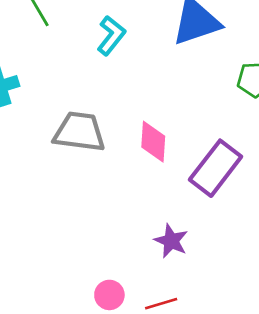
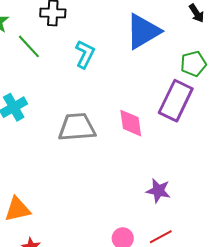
purple rectangle: (216, 168) -> (176, 101), moved

